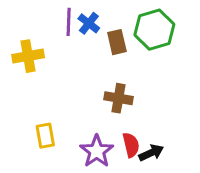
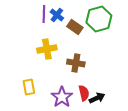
brown rectangle: (117, 42) -> (75, 27), turned -42
yellow cross: (28, 56) -> (47, 49), moved

